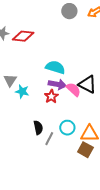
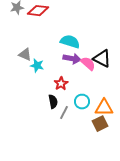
gray triangle: (10, 80) -> (25, 55), turned -40
red star: (51, 96) -> (61, 84), moved
brown square: (85, 150) -> (100, 124), turned 35

